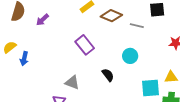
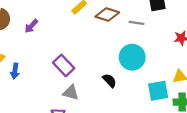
purple rectangle: (85, 45) -> (64, 65), moved
cyan circle: (130, 56) -> (132, 57), size x1.5

